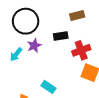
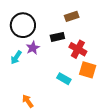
red cross: (81, 50) -> (78, 49), turned -36
cyan rectangle: (49, 87) -> (64, 79), moved

